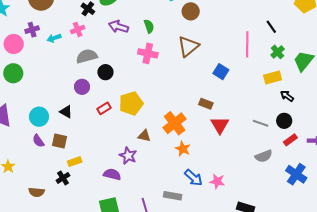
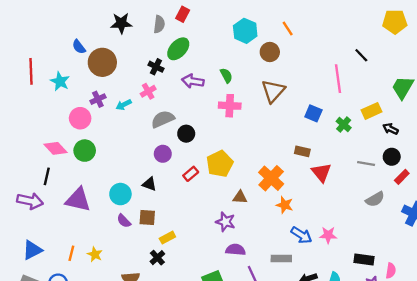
green cross: (278, 52) -> (344, 124), moved
purple semicircle: (112, 174) -> (236, 250), moved

